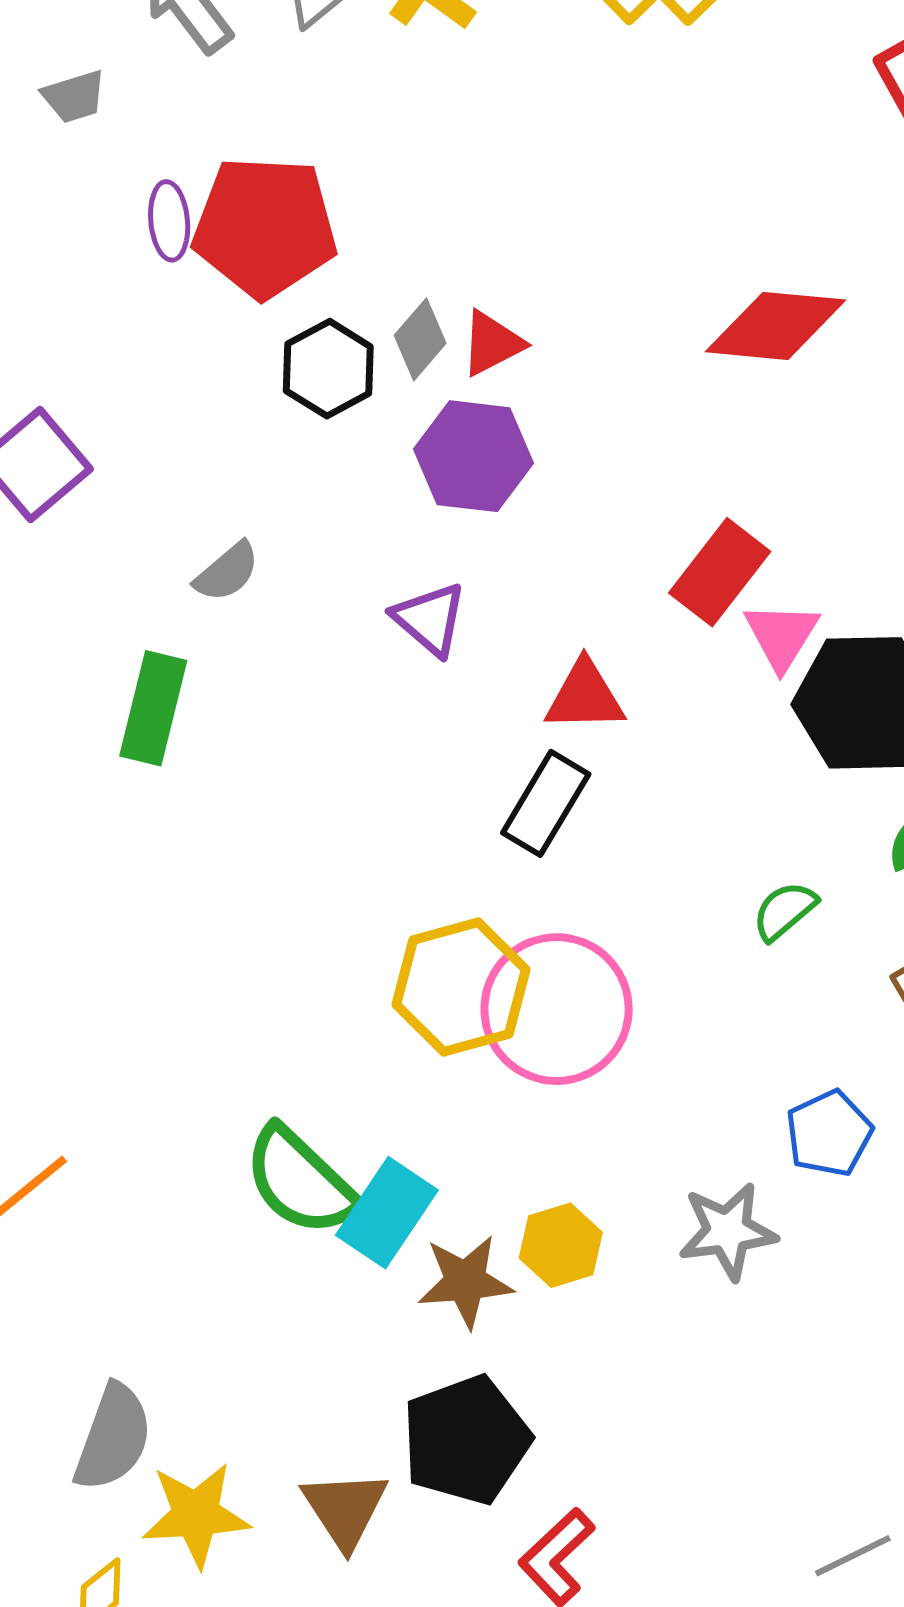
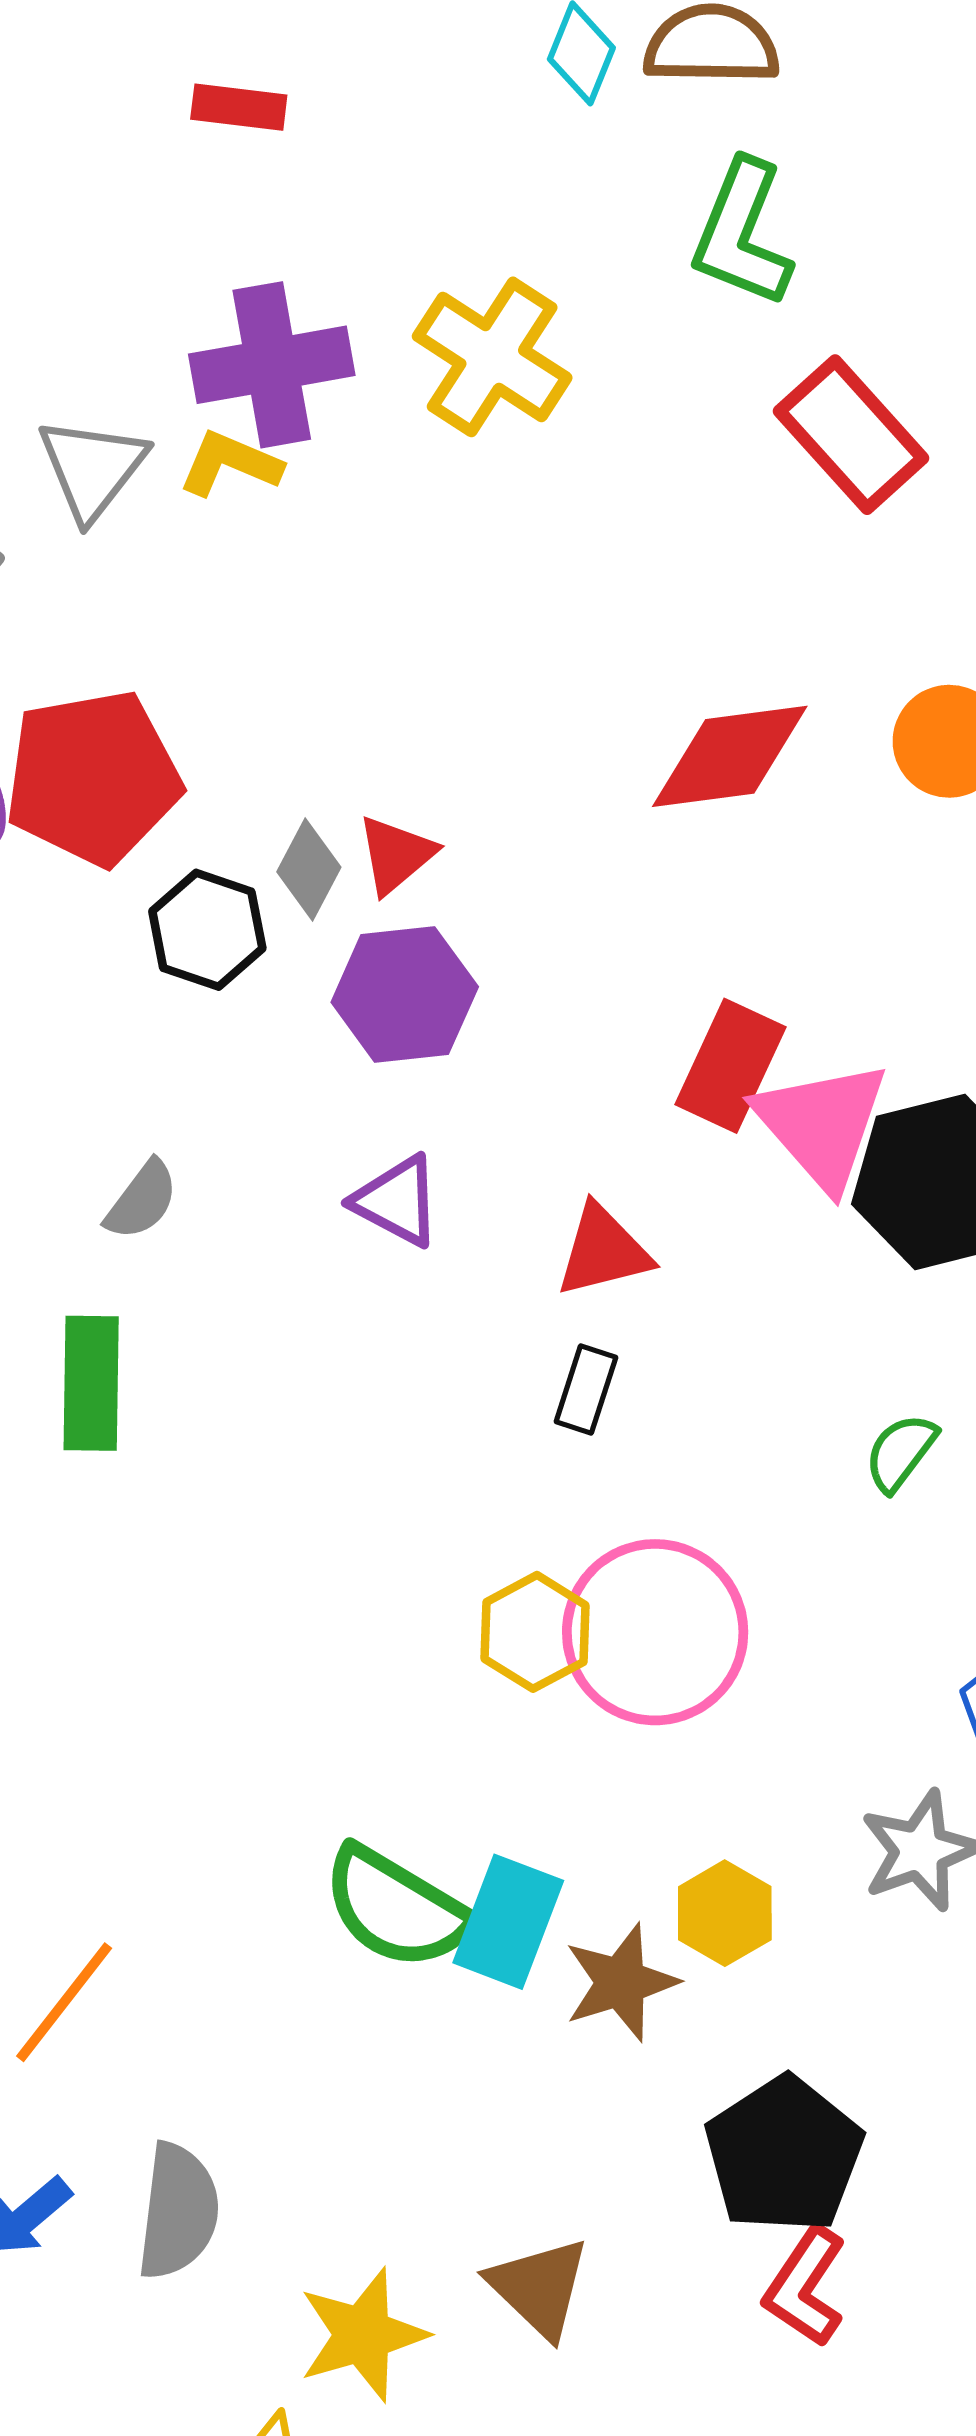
pink triangle: (782, 636) -> (822, 1125), size x1.5
black rectangle: (546, 803) -> (586, 1390), size x0.7
yellow hexagon: (461, 987) -> (535, 1632), size x0.7
gray semicircle: (113, 1437) -> (178, 2211), moved
black pentagon: (466, 1440) -> (784, 2155), moved

